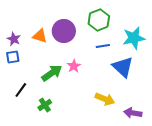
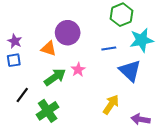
green hexagon: (99, 20) -> (122, 15), moved
orange triangle: (40, 36) -> (49, 49), moved
yellow arrow: (105, 99) -> (111, 105), turned -78
green cross: (45, 105) -> (48, 111), size x1.5

